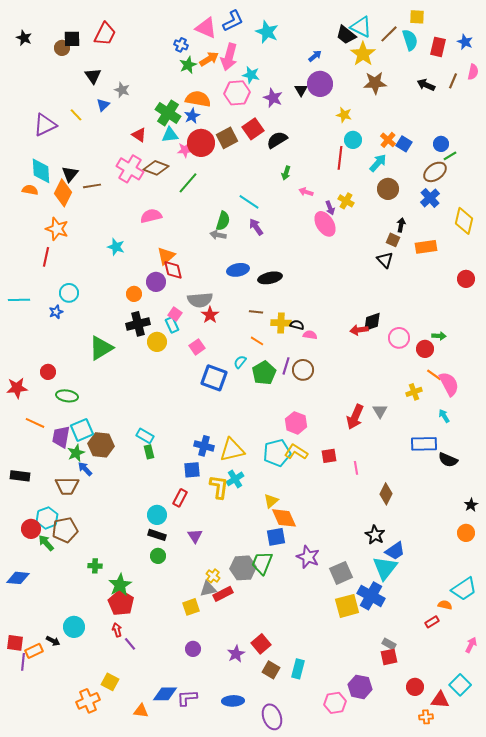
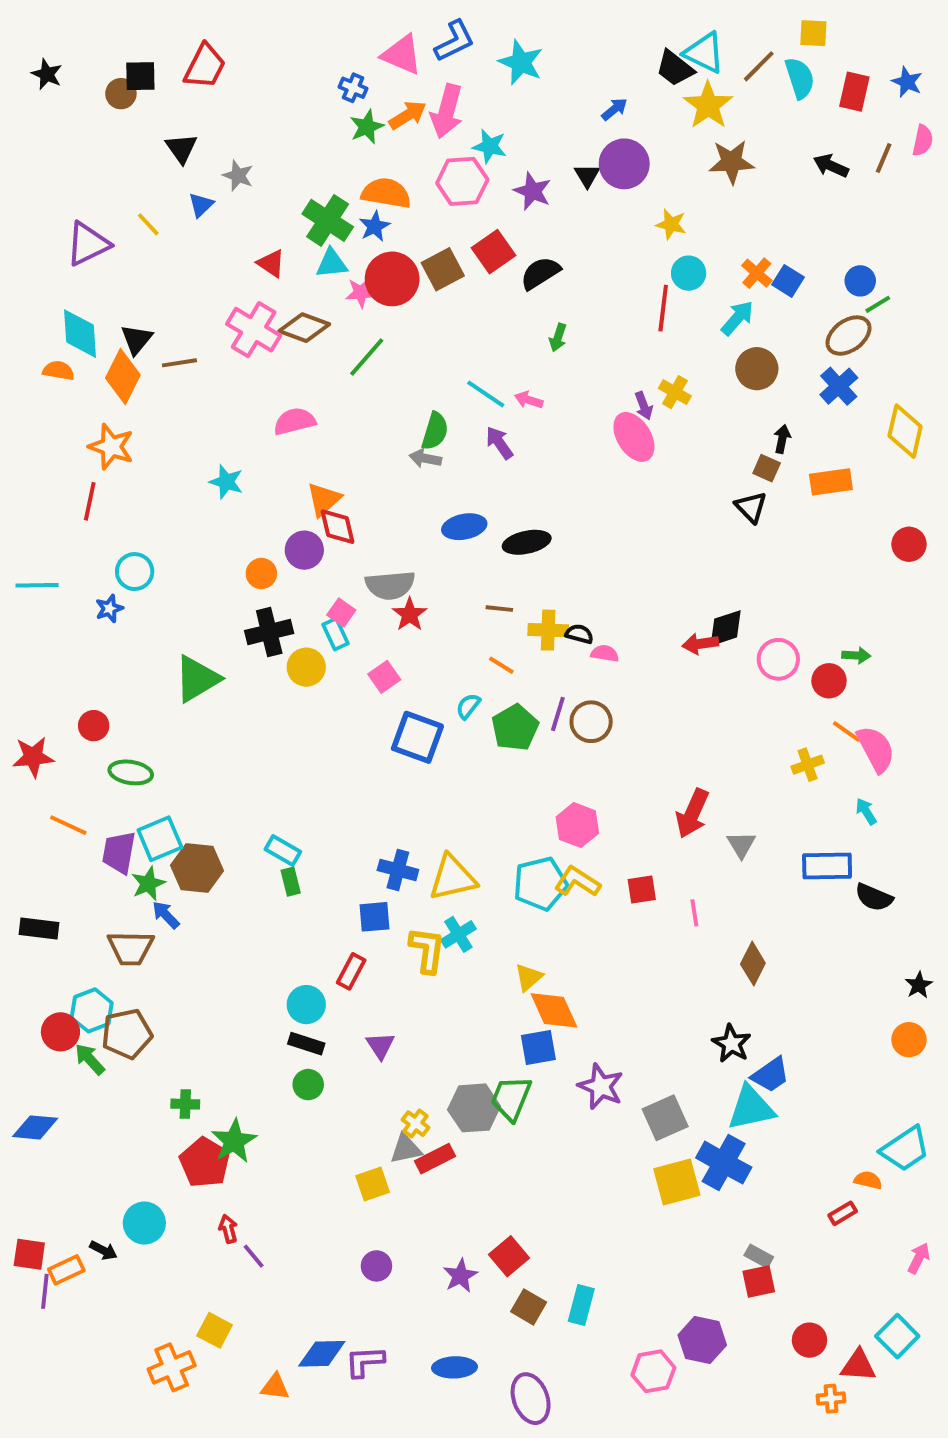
pink arrow: (306, 192) -> (529, 400), moved
gray triangle: (380, 411) -> (741, 845), moved
cyan triangle: (385, 568) -> (751, 1108), turned 40
red pentagon: (121, 603) -> (205, 1163), moved

